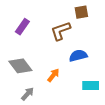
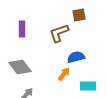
purple rectangle: (22, 27) -> (22, 29), turned -35
orange arrow: (53, 75) -> (64, 74), moved

